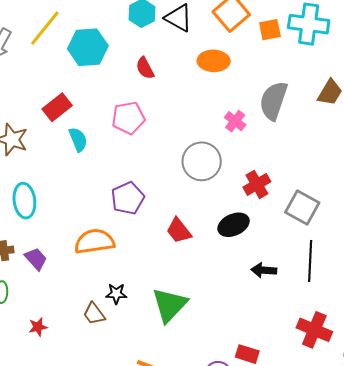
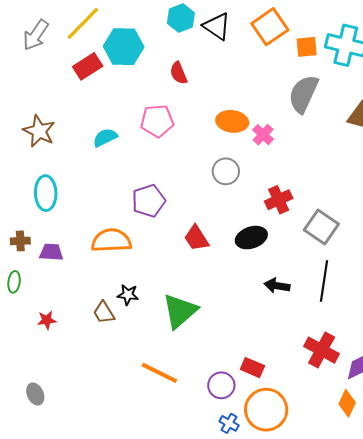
orange ellipse: (214, 61) -> (232, 121), moved
gray semicircle: (273, 101) -> (303, 94), moved
red rectangle: (57, 107) -> (88, 66), moved
cyan semicircle: (78, 139) -> (105, 138), turned -100
gray circle: (202, 161) -> (226, 171), size x0.7
purple trapezoid: (36, 259) -> (51, 252), turned -50

